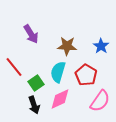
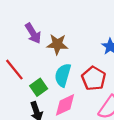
brown star: (67, 46) -> (57, 44), moved

